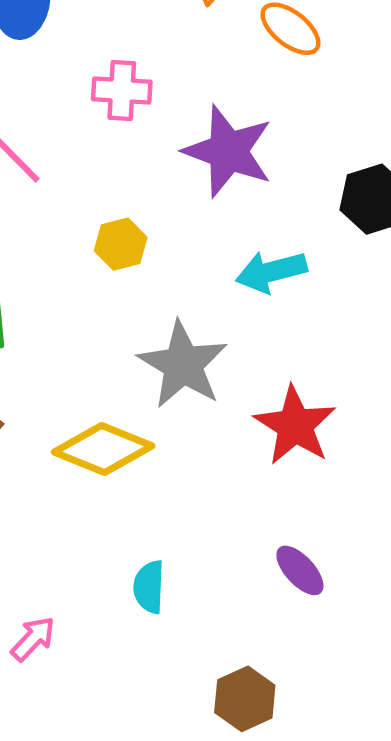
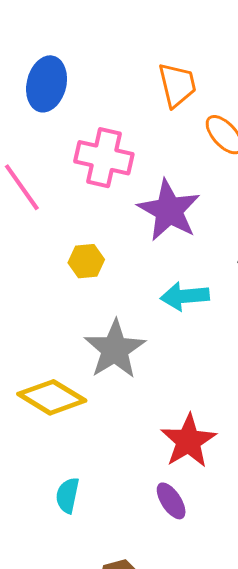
pink cross: (122, 90) -> (104, 158), size x1.4
red star: (295, 425) -> (188, 441), moved

